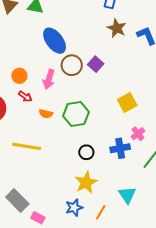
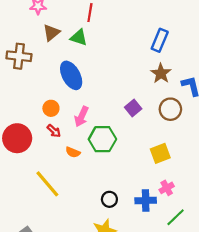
blue ellipse: (55, 41) -> (71, 75), moved
brown circle: (72, 65) -> (170, 109), moved
green hexagon: (76, 114) -> (102, 139), moved
yellow line: (27, 146) -> (47, 184), turned 32

